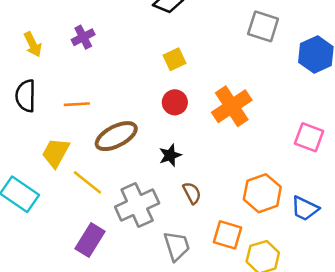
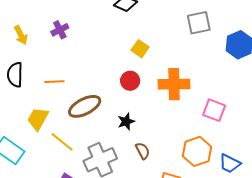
gray square: (263, 26) -> (199, 23), turned -30
yellow square: (175, 59) -> (140, 49), moved, turned -30
orange cross: (232, 106) -> (174, 84), turned 32
pink square: (309, 137) -> (214, 110), moved

